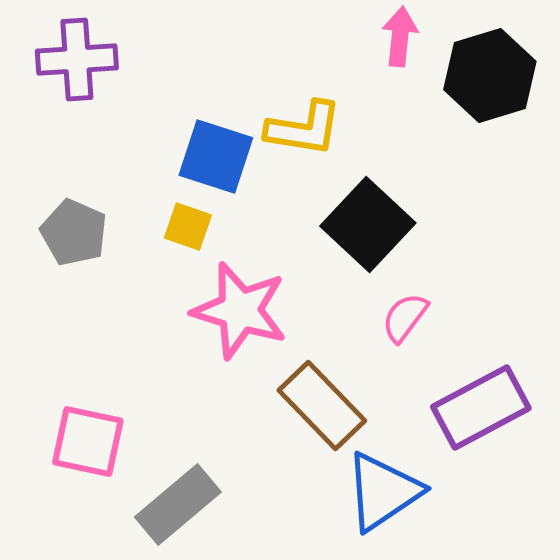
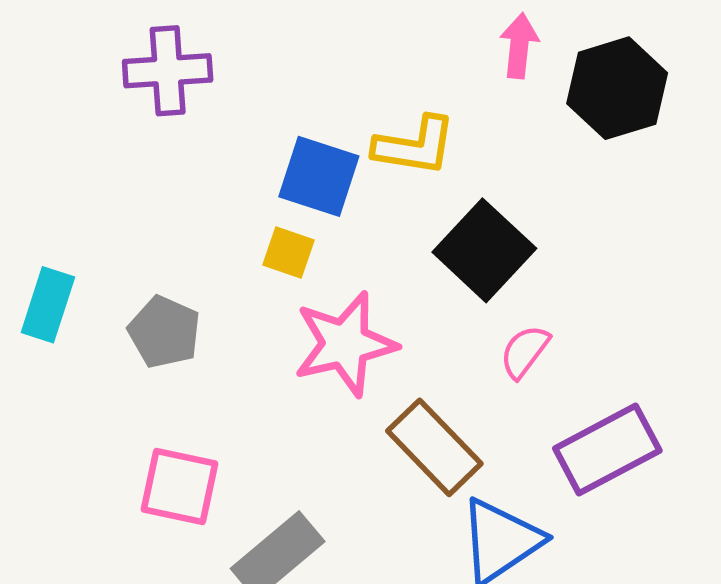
gray pentagon: (74, 232) -> (164, 332), moved
pink star: (240, 310) -> (345, 344), turned -30

